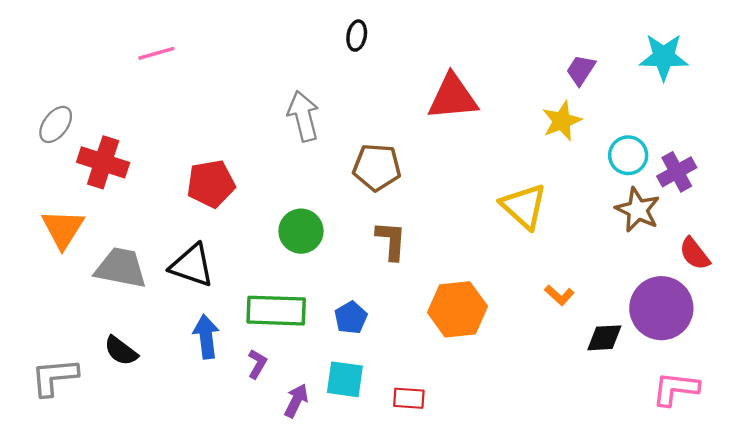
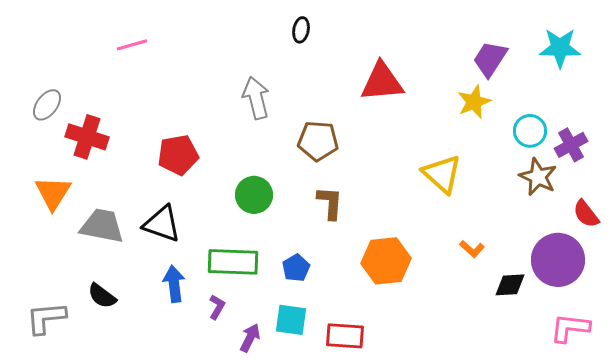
purple trapezoid: (581, 70) -> (490, 59), size x1.4
red rectangle: (409, 398) -> (345, 336), size x1.4

